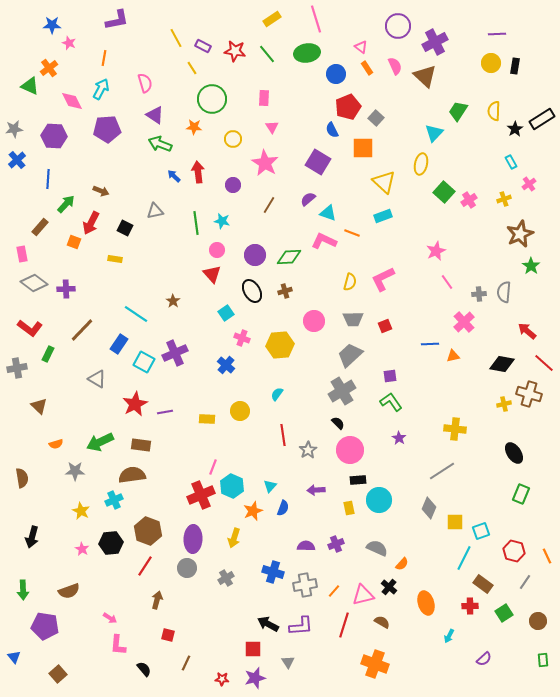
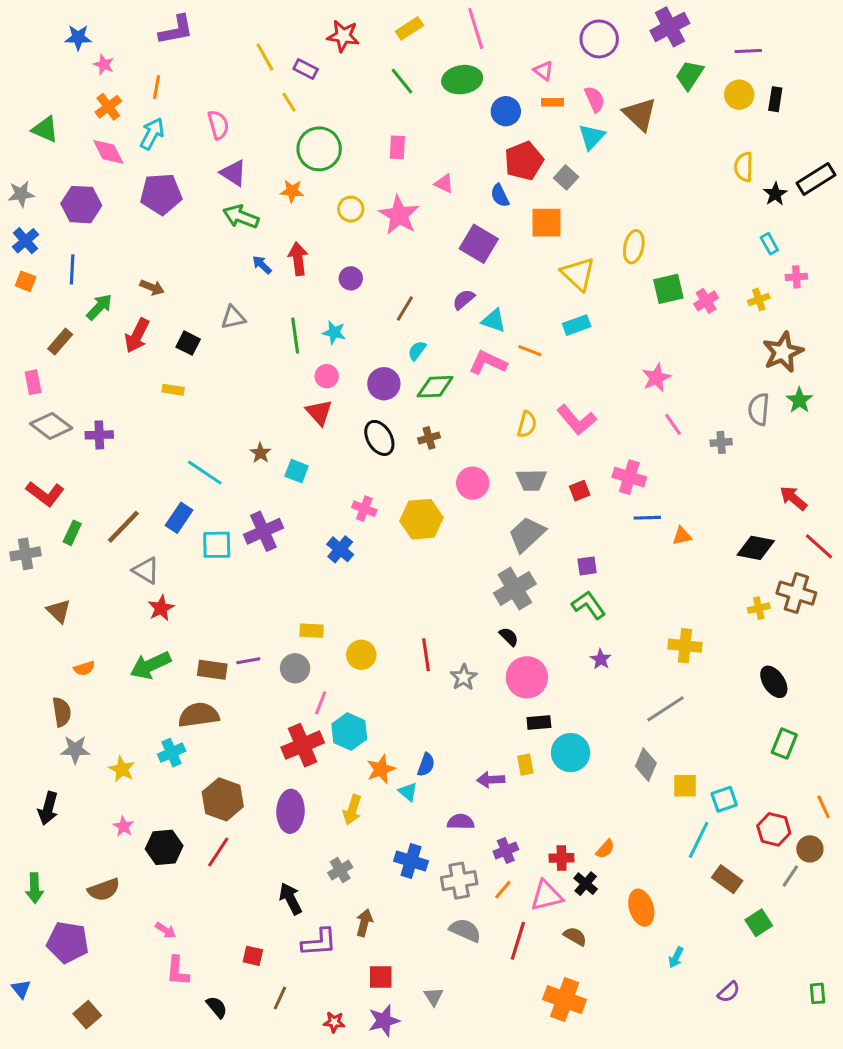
purple cross: (435, 42) -> (670, 27), moved
red star: (235, 51) -> (343, 36), moved
orange cross: (49, 68) -> (108, 107), moved
orange rectangle: (367, 68) -> (552, 102), turned -56
green trapezoid: (458, 111) -> (689, 75), moved
pink triangle: (272, 127) -> (444, 183), moved, turned -32
cyan triangle: (434, 133) -> (592, 137), moved
pink star: (265, 163) -> (399, 215), moved
pink cross: (529, 184) -> (796, 277), turned 32
green square: (444, 192) -> (668, 289), turned 35
orange square: (74, 242) -> (26, 281), moved
pink L-shape: (383, 279) -> (577, 420), turned -104
gray semicircle: (504, 292) -> (759, 409), moved
cyan square: (226, 313) -> (297, 471), moved, turned -35
pink cross: (464, 322) -> (629, 477), moved, turned -30
brown line: (82, 330) -> (123, 527), moved
cyan square: (144, 362) -> (217, 545), turned -30
cyan semicircle: (277, 394) -> (417, 351), moved
red star: (135, 404) -> (161, 608), moved, size x0.7
yellow circle: (240, 411) -> (361, 655), moved
purple line: (165, 412) -> (248, 661), moved
gray star: (75, 471) -> (75, 750), moved
brown semicircle: (22, 478) -> (62, 712), moved
cyan triangle: (270, 486) -> (408, 792), moved, turned -32
purple arrow: (316, 490) -> (491, 780), moved
black hexagon: (111, 543) -> (164, 847), moved
purple cross: (336, 544) -> (506, 850), moved
gray semicircle: (377, 548) -> (465, 930), moved
orange line: (547, 556) -> (823, 807), moved
gray circle: (187, 568) -> (295, 668), moved
brown arrow: (157, 600) -> (364, 923), moved
red cross: (470, 606) -> (562, 858), moved
brown circle: (538, 621) -> (810, 849), moved
black arrow: (268, 624) -> (291, 899), moved, turned 35
purple L-shape: (301, 626) -> (319, 942), moved

